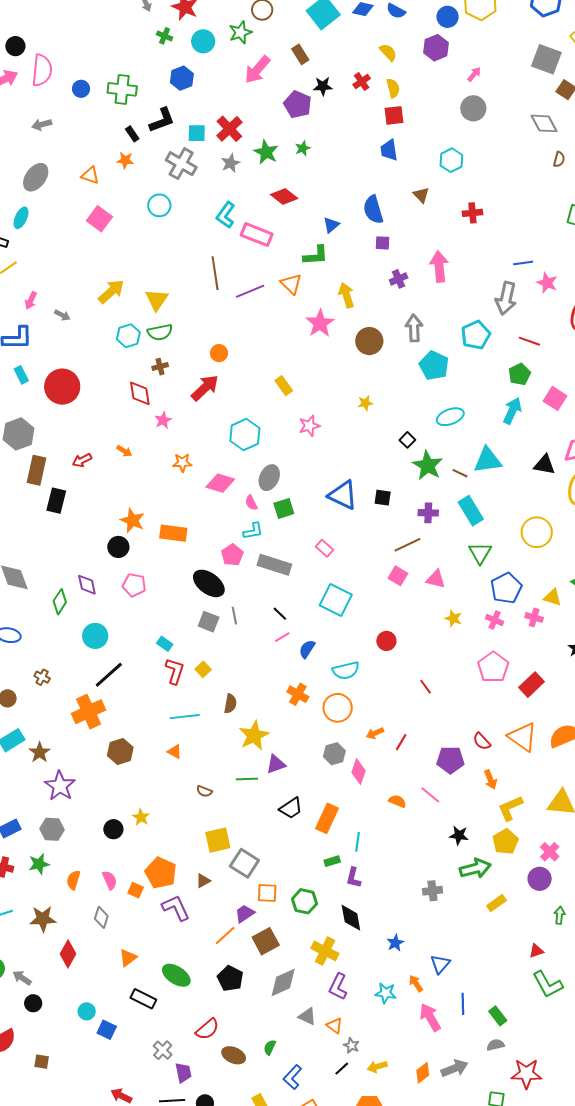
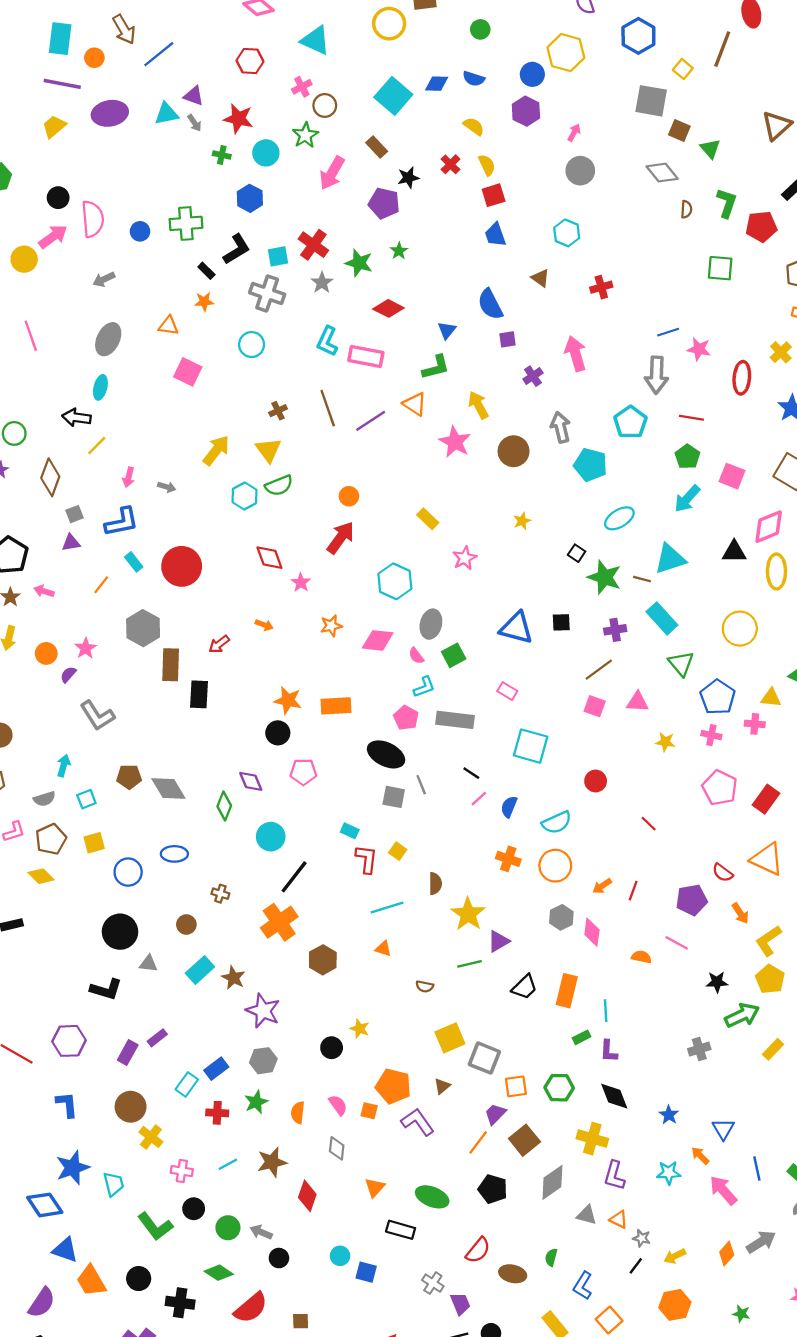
brown cross: (160, 367) -> (278, 411), moved
cyan arrow: (512, 411) -> (687, 499), turned -152

